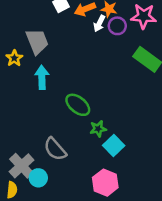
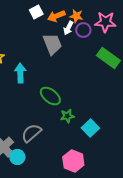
gray trapezoid: (37, 41) -> (52, 44), moved
cyan square: (114, 146) -> (90, 128), moved
gray semicircle: (55, 149) -> (31, 133), turned 90

